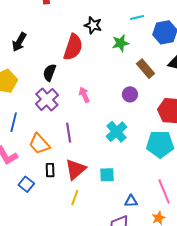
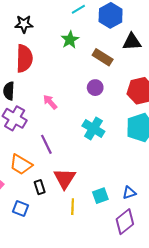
black star: (93, 25) -> (24, 24), moved
cyan square: (107, 175) -> (100, 196), moved

